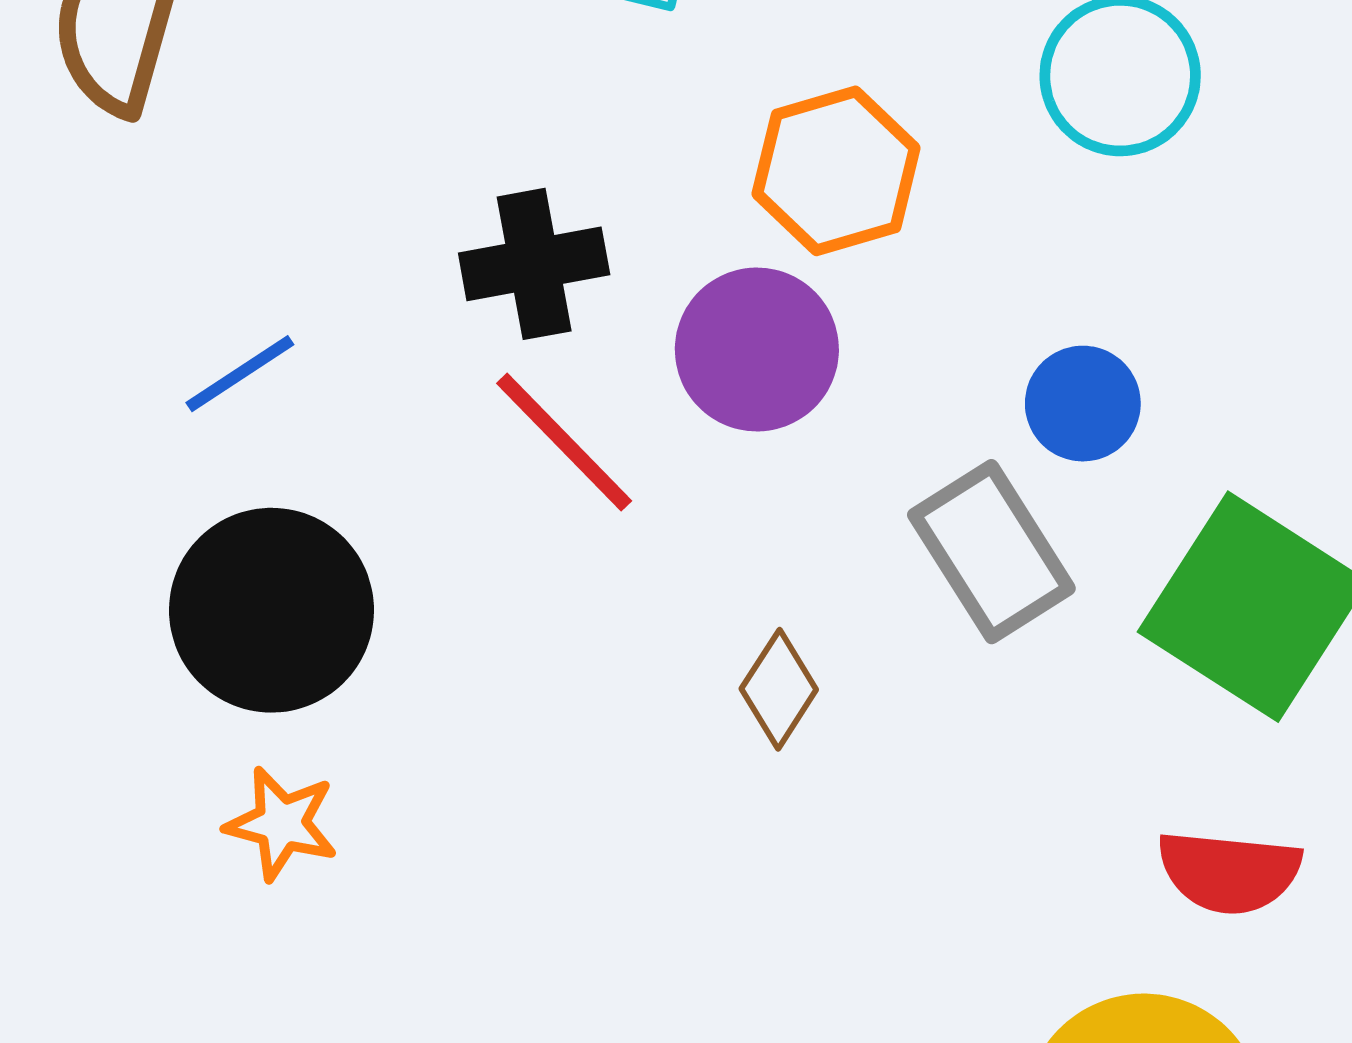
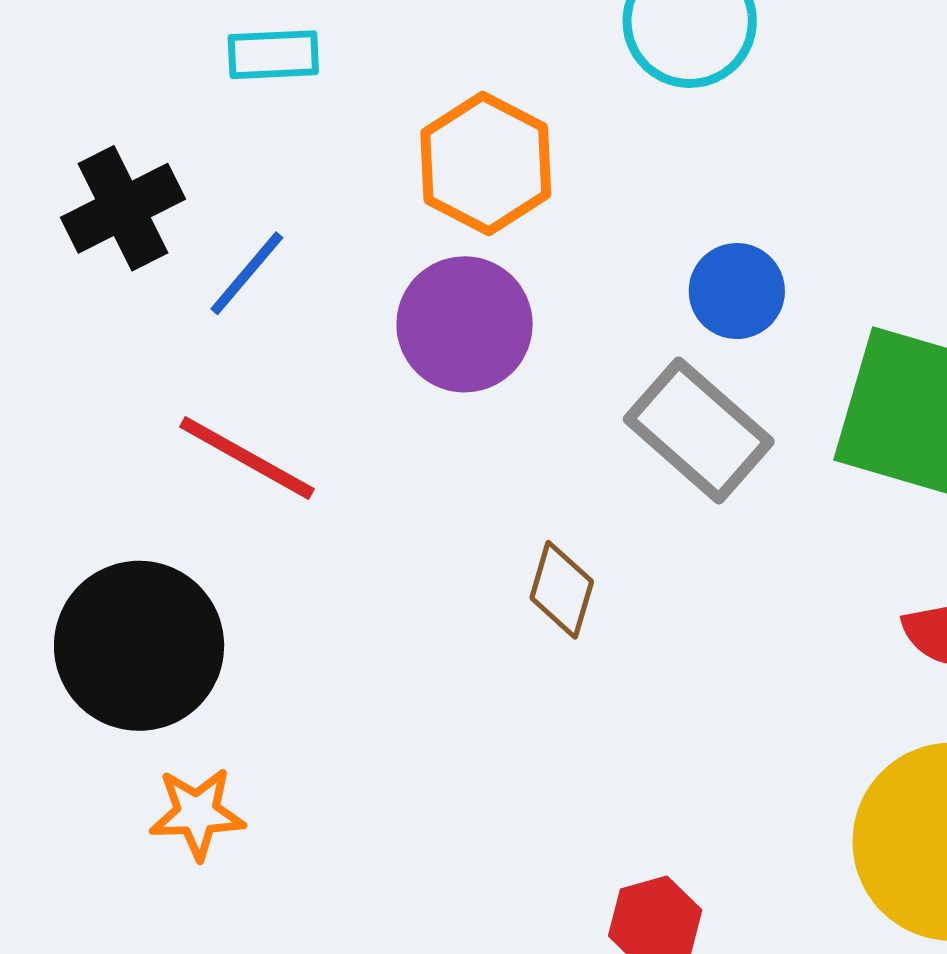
black cross: (534, 264) -> (123, 208), moved
blue line: (240, 374) -> (247, 273), moved
red line: (564, 442) -> (247, 458), moved

